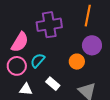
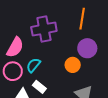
white rectangle: (53, 84) -> (39, 87), moved

